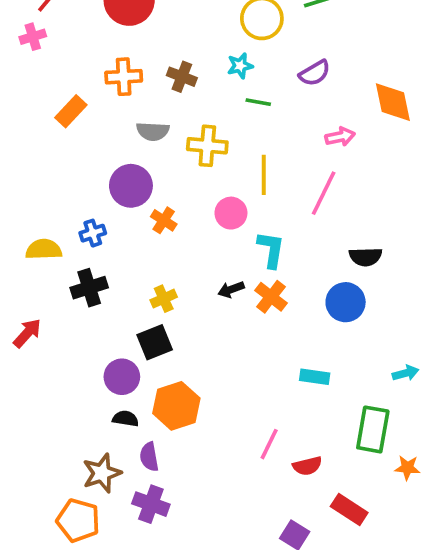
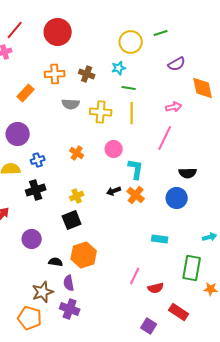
purple semicircle: (315, 73) -> (177, 64), moved
yellow line: (264, 175) -> (132, 113), moved
purple circle: (131, 186) -> (18, 134), moved
purple circle: (122, 377) -> (32, 239), moved

